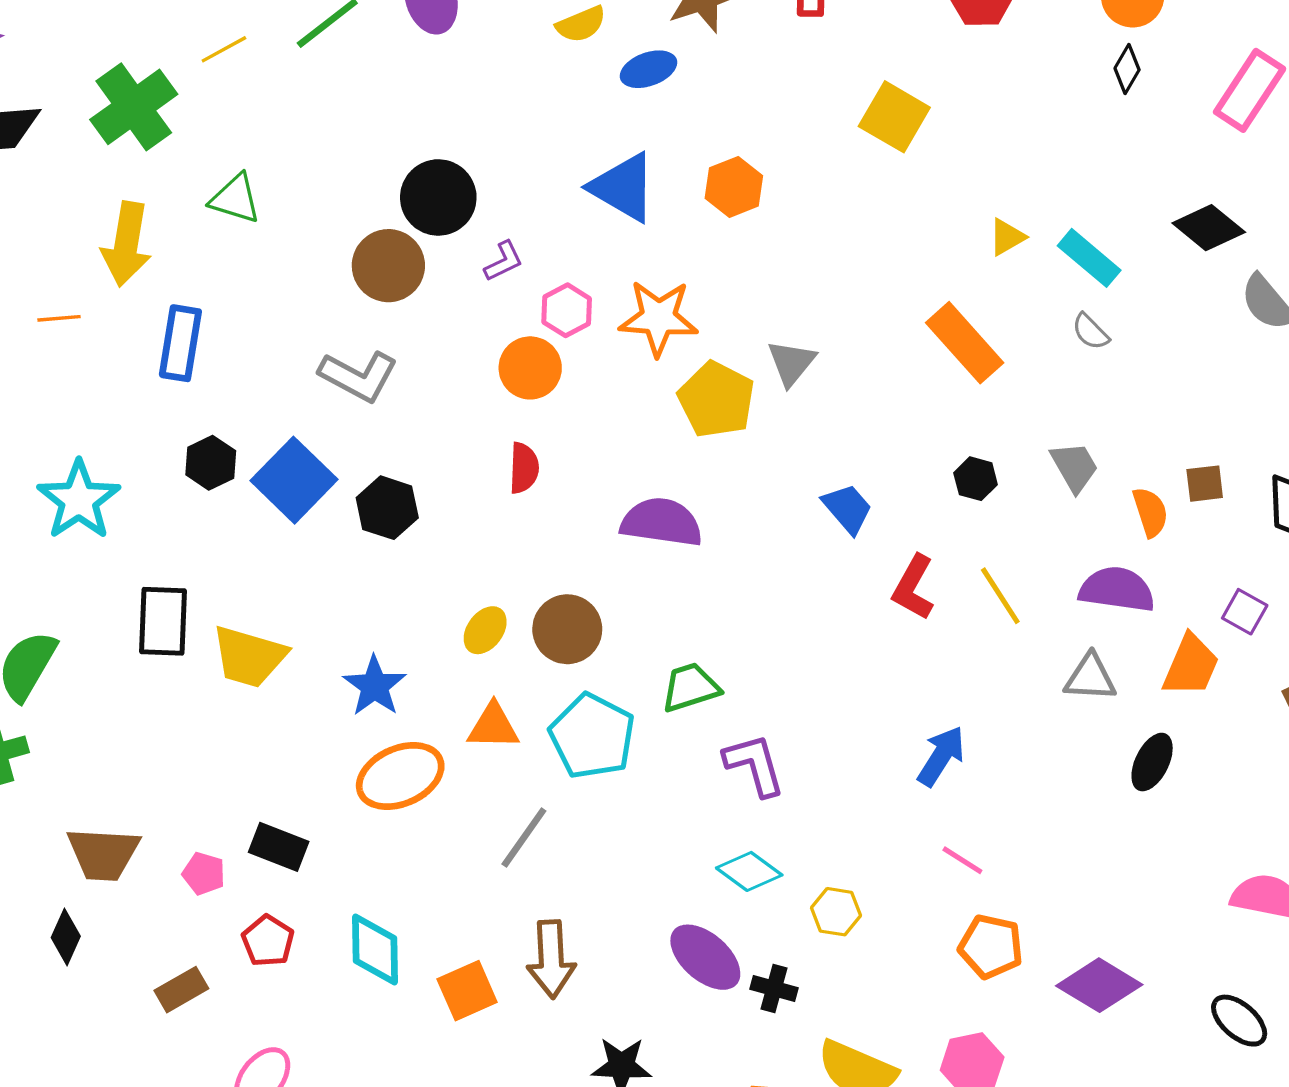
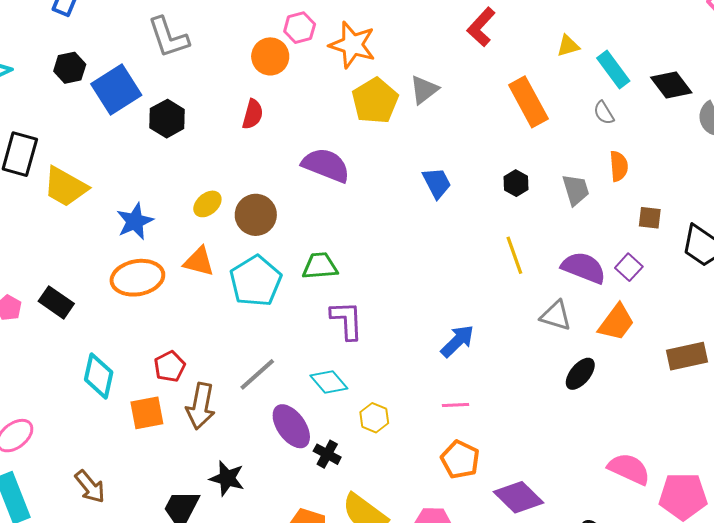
black diamond: (1209, 228) -> (671, 85), moved
gray L-shape: (358, 376) -> (168, 37), turned 30
orange semicircle: (1150, 512) -> (619, 166), moved
red L-shape: (913, 587) -> (481, 27), moved
purple square: (1245, 612) -> (629, 267), moved
gray line: (524, 837) -> (257, 374), moved
pink line: (962, 860) -> (455, 405), turned -48
red pentagon: (268, 941) -> (170, 367), moved

